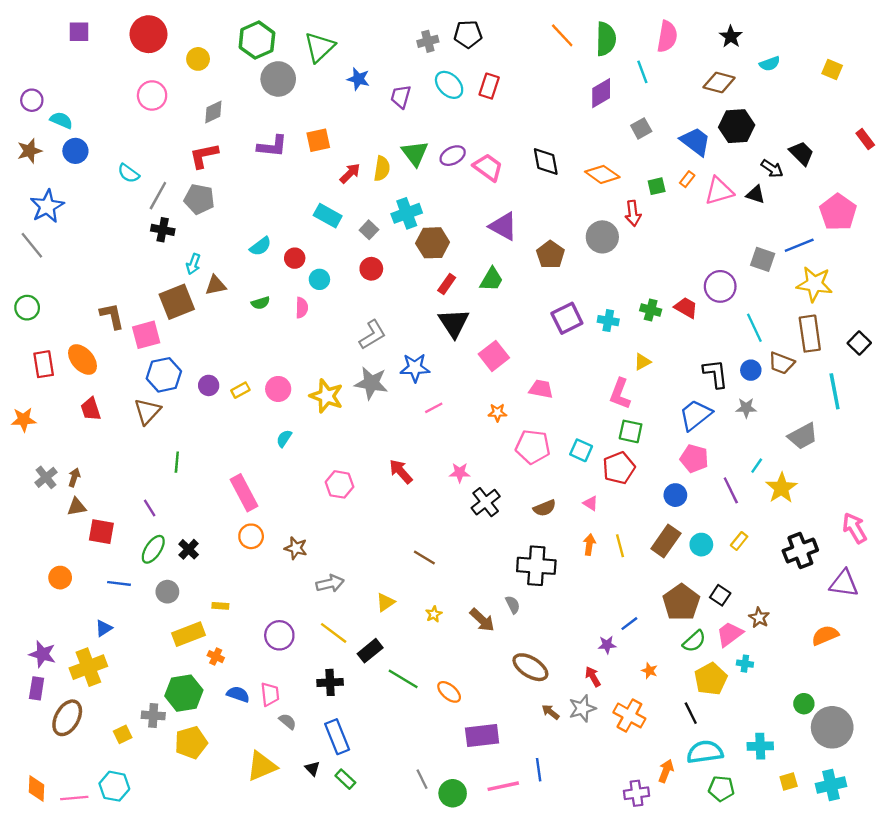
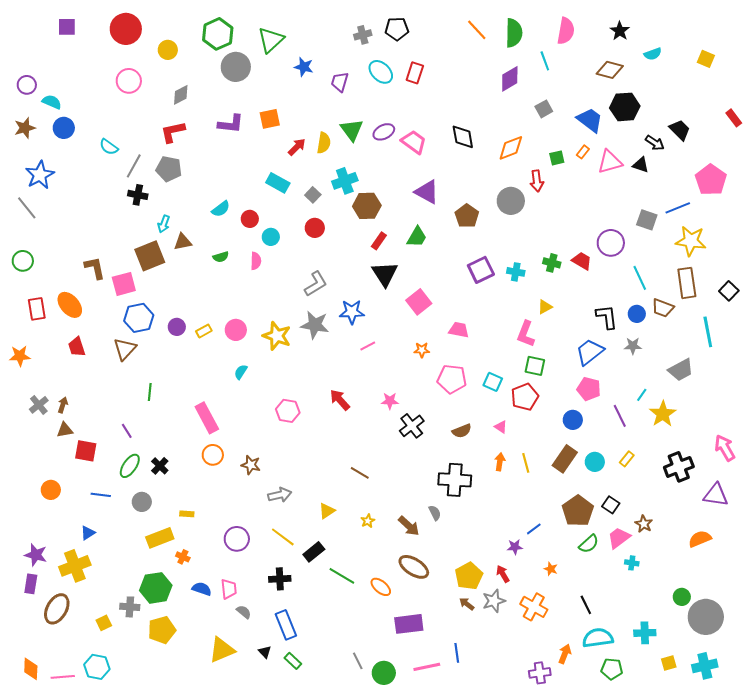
orange diamond: (602, 174) -> (511, 148), turned -56
brown ellipse: (530, 667) -> (414, 567), moved
yellow pentagon: (711, 679) -> (469, 576), moved

